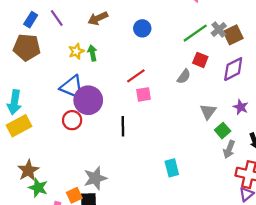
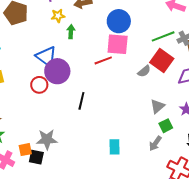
blue circle: (142, 28) -> (119, 21), size x1.5
yellow star: (76, 51) -> (58, 16), moved
red square: (200, 60) -> (162, 60), size x1.6
pink square: (144, 94) -> (118, 44), moved, size x1.6
gray arrow: (229, 149) -> (155, 143), moved

